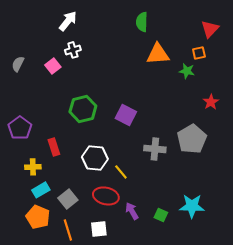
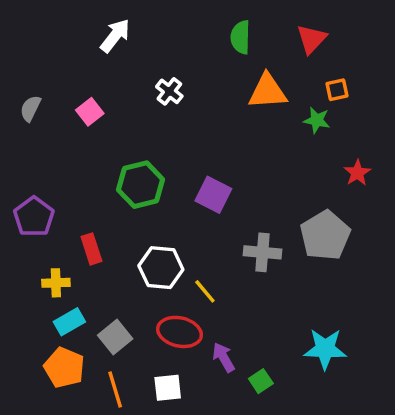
red triangle: (210, 29) -> (312, 39), moved
white cross: (73, 50) -> (169, 91), moved, turned -35
green square: (161, 215) -> (261, 381), moved, turned 32

